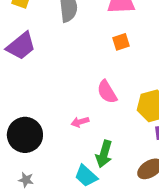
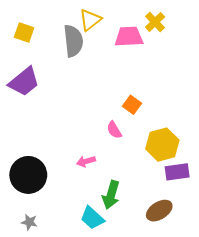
orange square: (121, 42) -> (132, 105), moved, turned -36
pink semicircle: (107, 92) -> (114, 130), size x0.7

